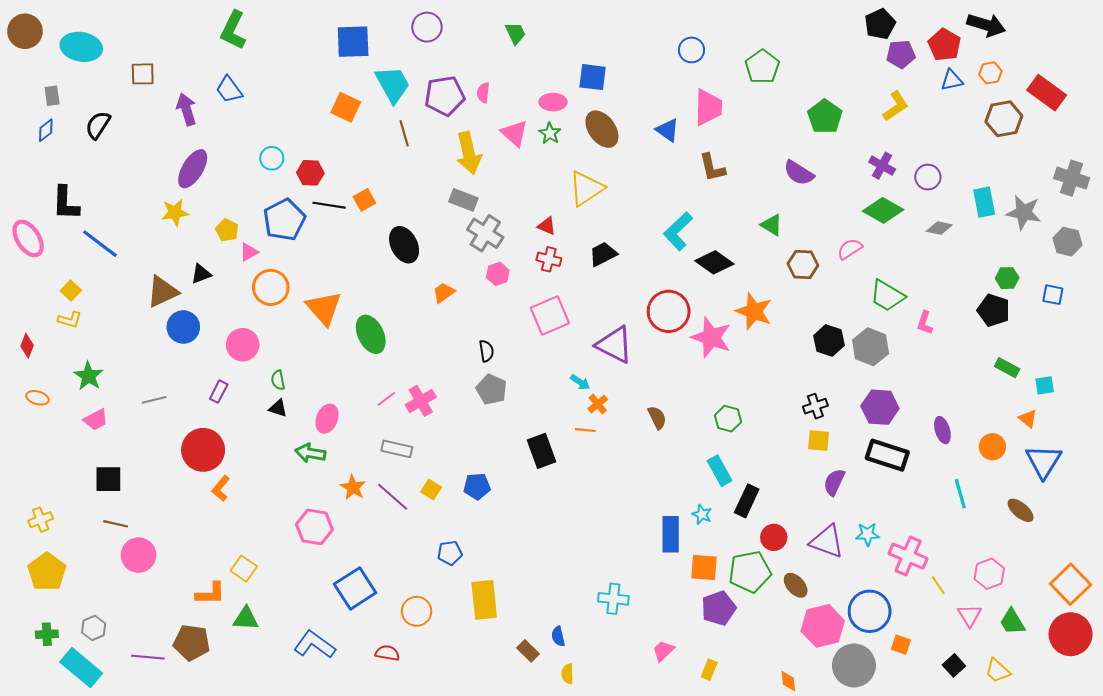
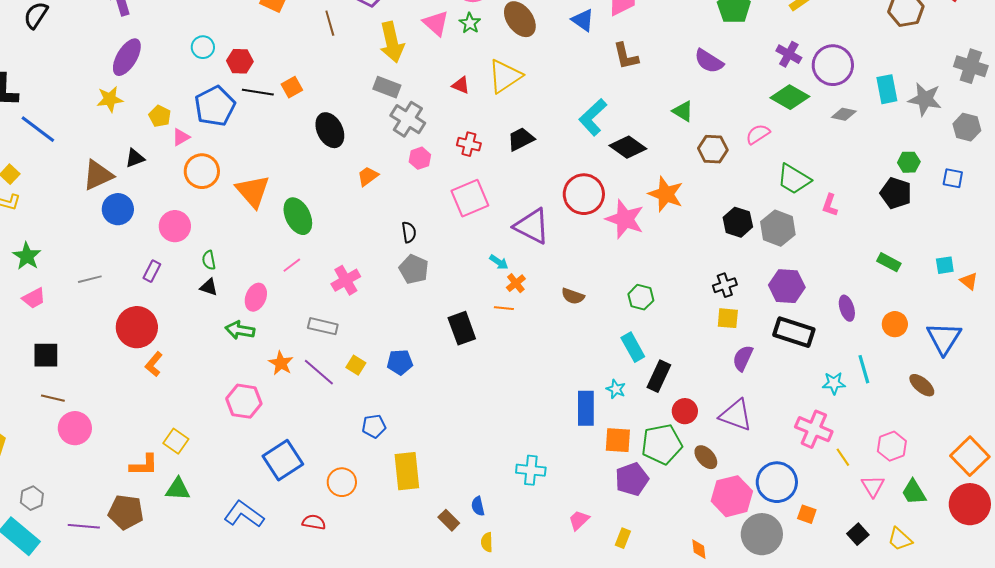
purple circle: (928, 177) -> (833, 65), size x1.6
red triangle: (547, 226) -> (461, 85), moved
green rectangle: (1007, 368) -> (889, 262), moved
pink line: (386, 399) -> (292, 265), moved
brown semicircle: (657, 418) -> (573, 296), turned 135
orange triangle: (1028, 419) -> (969, 281), moved
cyan star: (867, 534) -> (834, 383), moved

